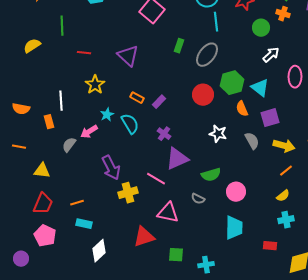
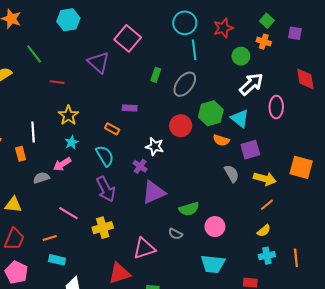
green line: (62, 26) -> (34, 54), turned -36
white arrow: (271, 55) -> (251, 84), size x1.4
purple triangle: (128, 56) -> (99, 62), moved
purple rectangle: (159, 102) -> (130, 108), moved, turned 48
orange semicircle: (242, 109) -> (221, 140), turned -49
cyan star: (107, 115) -> (71, 142), moved
white star: (218, 134) -> (155, 147), moved
gray semicircle: (69, 145) -> (41, 178), turned 35
purple arrow: (111, 168) -> (106, 189), moved
pink line: (156, 179) -> (68, 213), moved
pink triangle: (168, 213) -> (144, 248), turned -30
cyan trapezoid: (234, 228) -> (213, 264), turned 95

